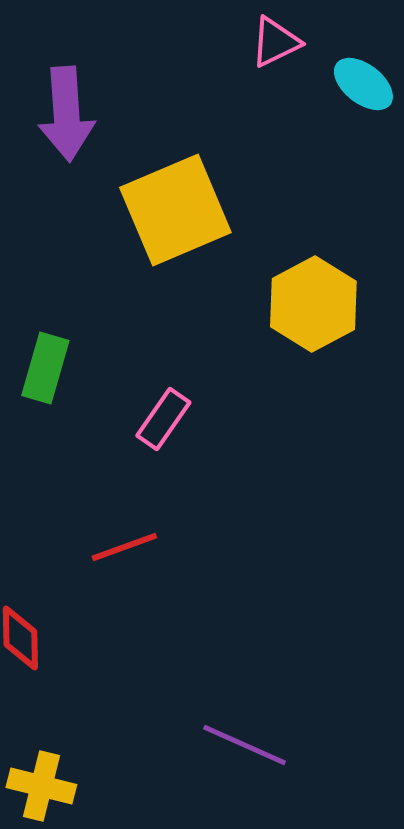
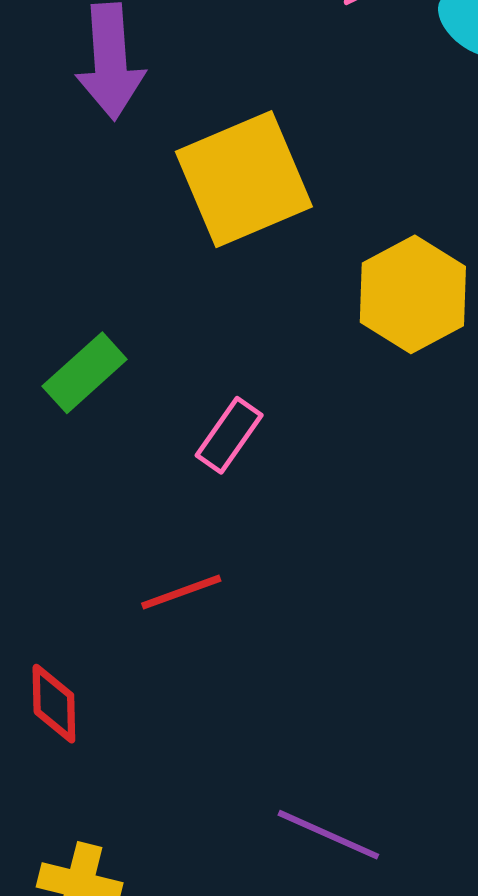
green rectangle: (45, 368) -> (85, 373), turned 32

